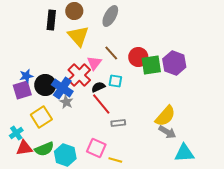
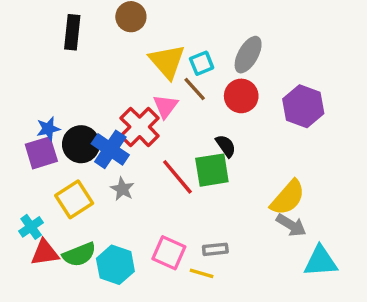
gray ellipse: (110, 16) -> (248, 55), moved
black rectangle: (51, 20) -> (72, 32), moved
yellow triangle: (78, 36) -> (167, 62), moved
green square: (151, 65) -> (212, 170), moved
cyan square: (115, 81) -> (202, 63), moved, turned -32
black semicircle: (98, 87) -> (226, 146), moved, turned 80
gray star: (66, 102) -> (122, 189), moved
gray rectangle: (118, 123) -> (215, 249), moved

